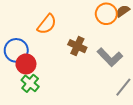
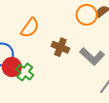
green cross: (30, 83) -> (25, 72), moved

